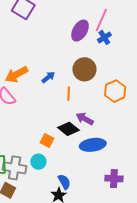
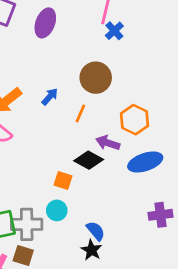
purple ellipse: (80, 31) -> (45, 23), moved
orange hexagon: (115, 91) -> (135, 120), moved
orange line: (69, 94) -> (80, 114), turned 32
blue ellipse: (93, 145) -> (145, 162), moved

